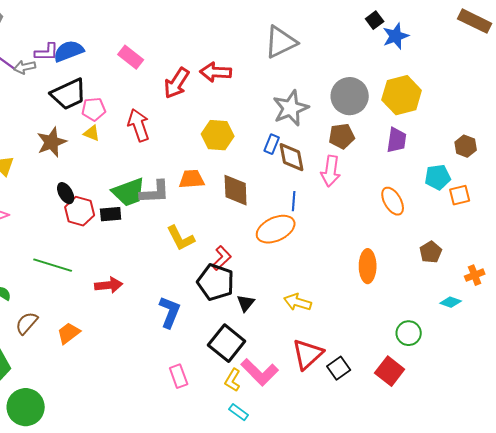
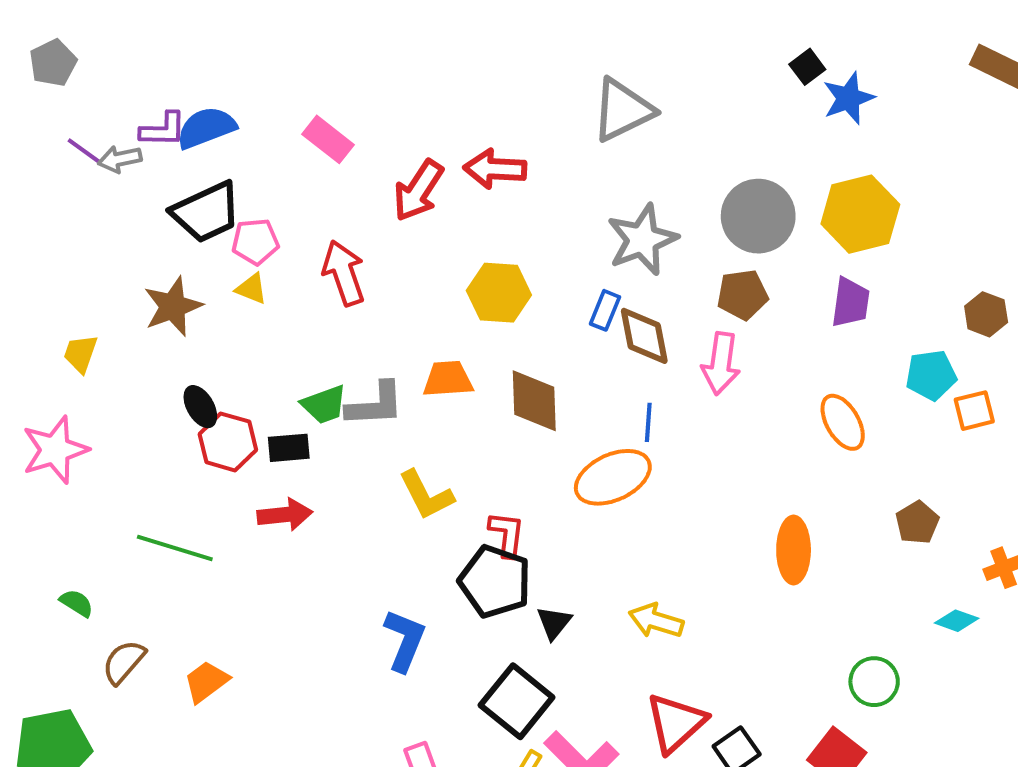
green trapezoid: (129, 192) -> (324, 405), size x0.7
red L-shape: (222, 258) -> (507, 534), turned -40
red arrow: (109, 285) -> (285, 515), moved

